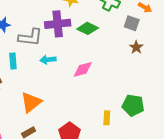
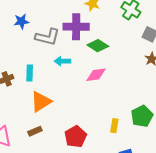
green diamond: (88, 28) -> (98, 46), moved
cyan rectangle: (13, 61) -> (30, 73), moved
green pentagon: (133, 105) -> (142, 116), turned 30

